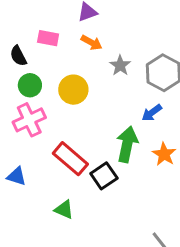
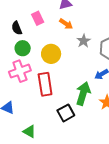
pink rectangle: (48, 38) -> (38, 18), turned 48
red rectangle: (70, 159) -> (45, 84), moved, turned 35
green triangle: (64, 210) -> (29, 131), moved

